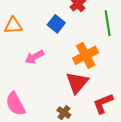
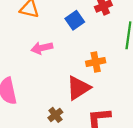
orange cross: (86, 55) -> (96, 62), size x0.7

